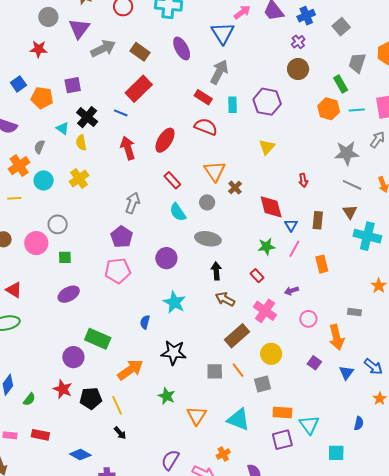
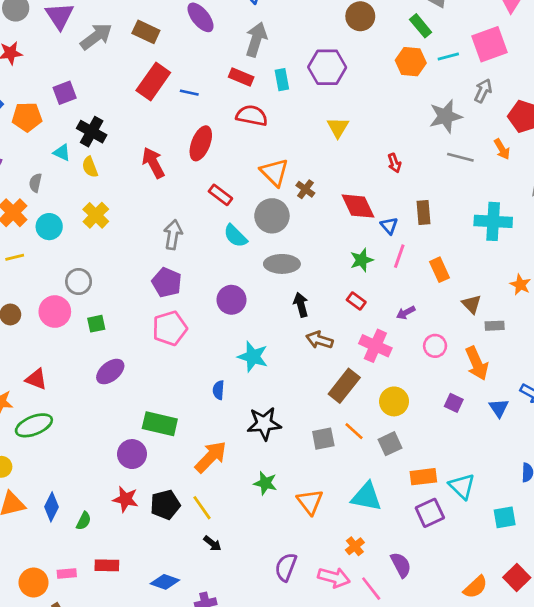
blue line: (121, 113) -> (189, 93), moved
gray circle: (207, 202) -> (272, 216), size x1.6
brown triangle: (350, 212) -> (472, 304), moved

